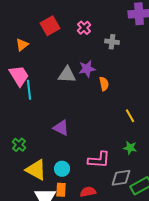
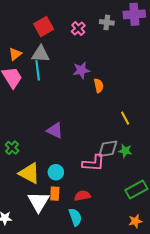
gray cross: (112, 42) -> (107, 22), moved
orange triangle: (22, 45) -> (15, 54), moved
gray triangle: (67, 75) -> (41, 54), moved
cyan line: (29, 90) -> (38, 70), moved
gray diamond: (121, 178) -> (108, 149), moved

